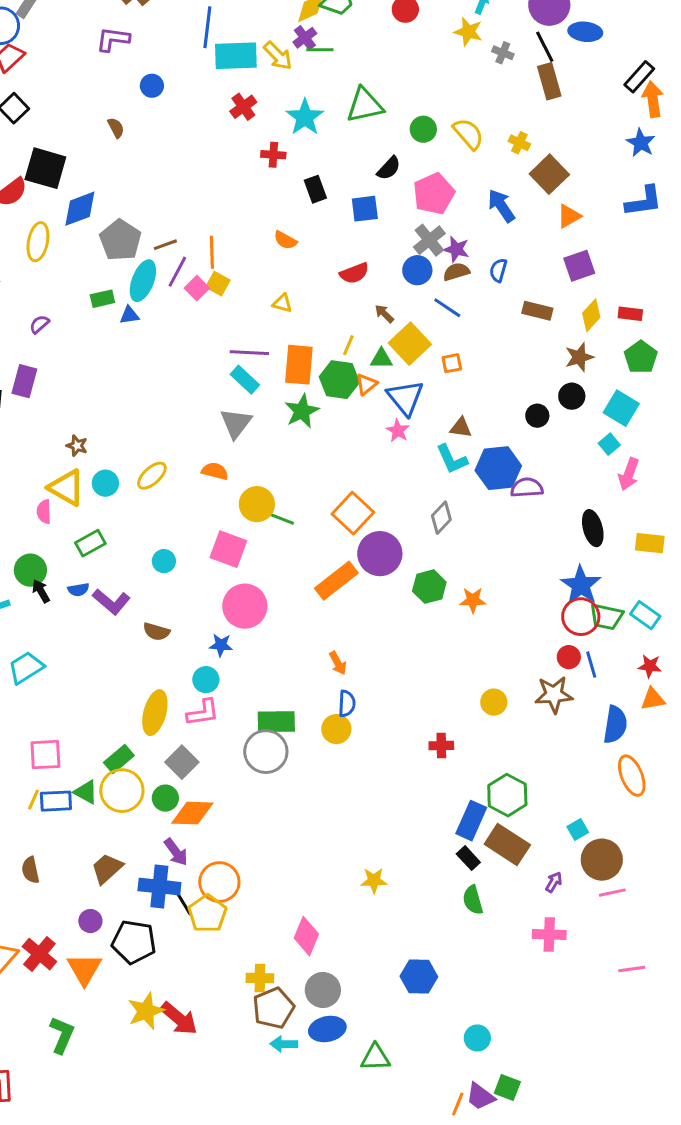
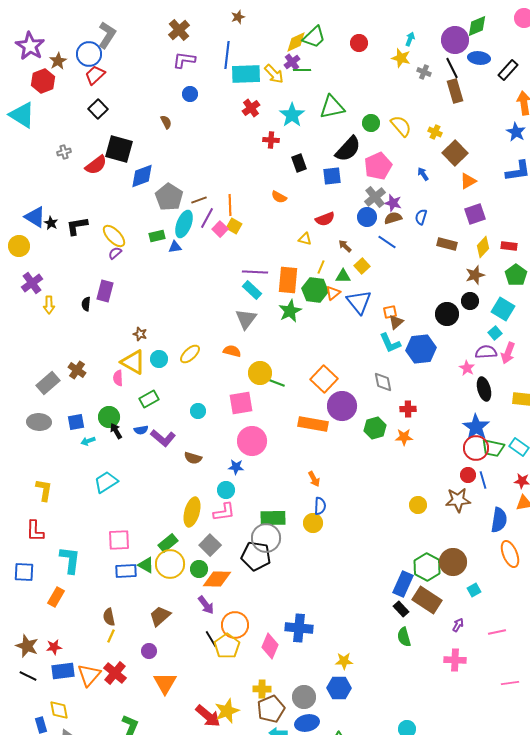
purple L-shape: (113, 39) -> (184, 60), moved
black rectangle: (639, 77) -> (508, 70), moved
black semicircle: (389, 168) -> (348, 149), size x1.6
blue arrow: (501, 206) -> (423, 174), size x0.6
yellow ellipse: (38, 242) -> (114, 236), moved, turned -55
yellow triangle: (282, 303) -> (305, 239), moved
yellow square: (410, 344) -> (362, 266), size x0.6
orange square: (452, 363) -> (390, 312), moved
black circle: (537, 416) -> (447, 314), size x1.5
brown triangle: (461, 428) -> (396, 322), turned -49
pink star: (398, 431) -> (467, 368), moved
purple semicircle: (527, 488) -> (486, 352), moved
gray diamond: (441, 518) -> (383, 382), turned -55
pink square: (228, 549) -> (241, 403), turned -30
orange rectangle: (336, 581) -> (313, 424), turned 48
red cross: (441, 746) -> (408, 409), moved
yellow line: (33, 800) -> (111, 636), moved
brown circle: (602, 860) -> (453, 562), moved
yellow star: (374, 881) -> (344, 661), moved
blue cross: (159, 887) -> (299, 628), moved
pink diamond: (306, 936) -> (270, 646), moved
black pentagon: (134, 942) -> (256, 556), moved
orange triangle: (84, 969) -> (165, 683), moved
blue hexagon: (419, 977) -> (339, 688), moved
yellow star: (146, 1011) -> (227, 711), moved

